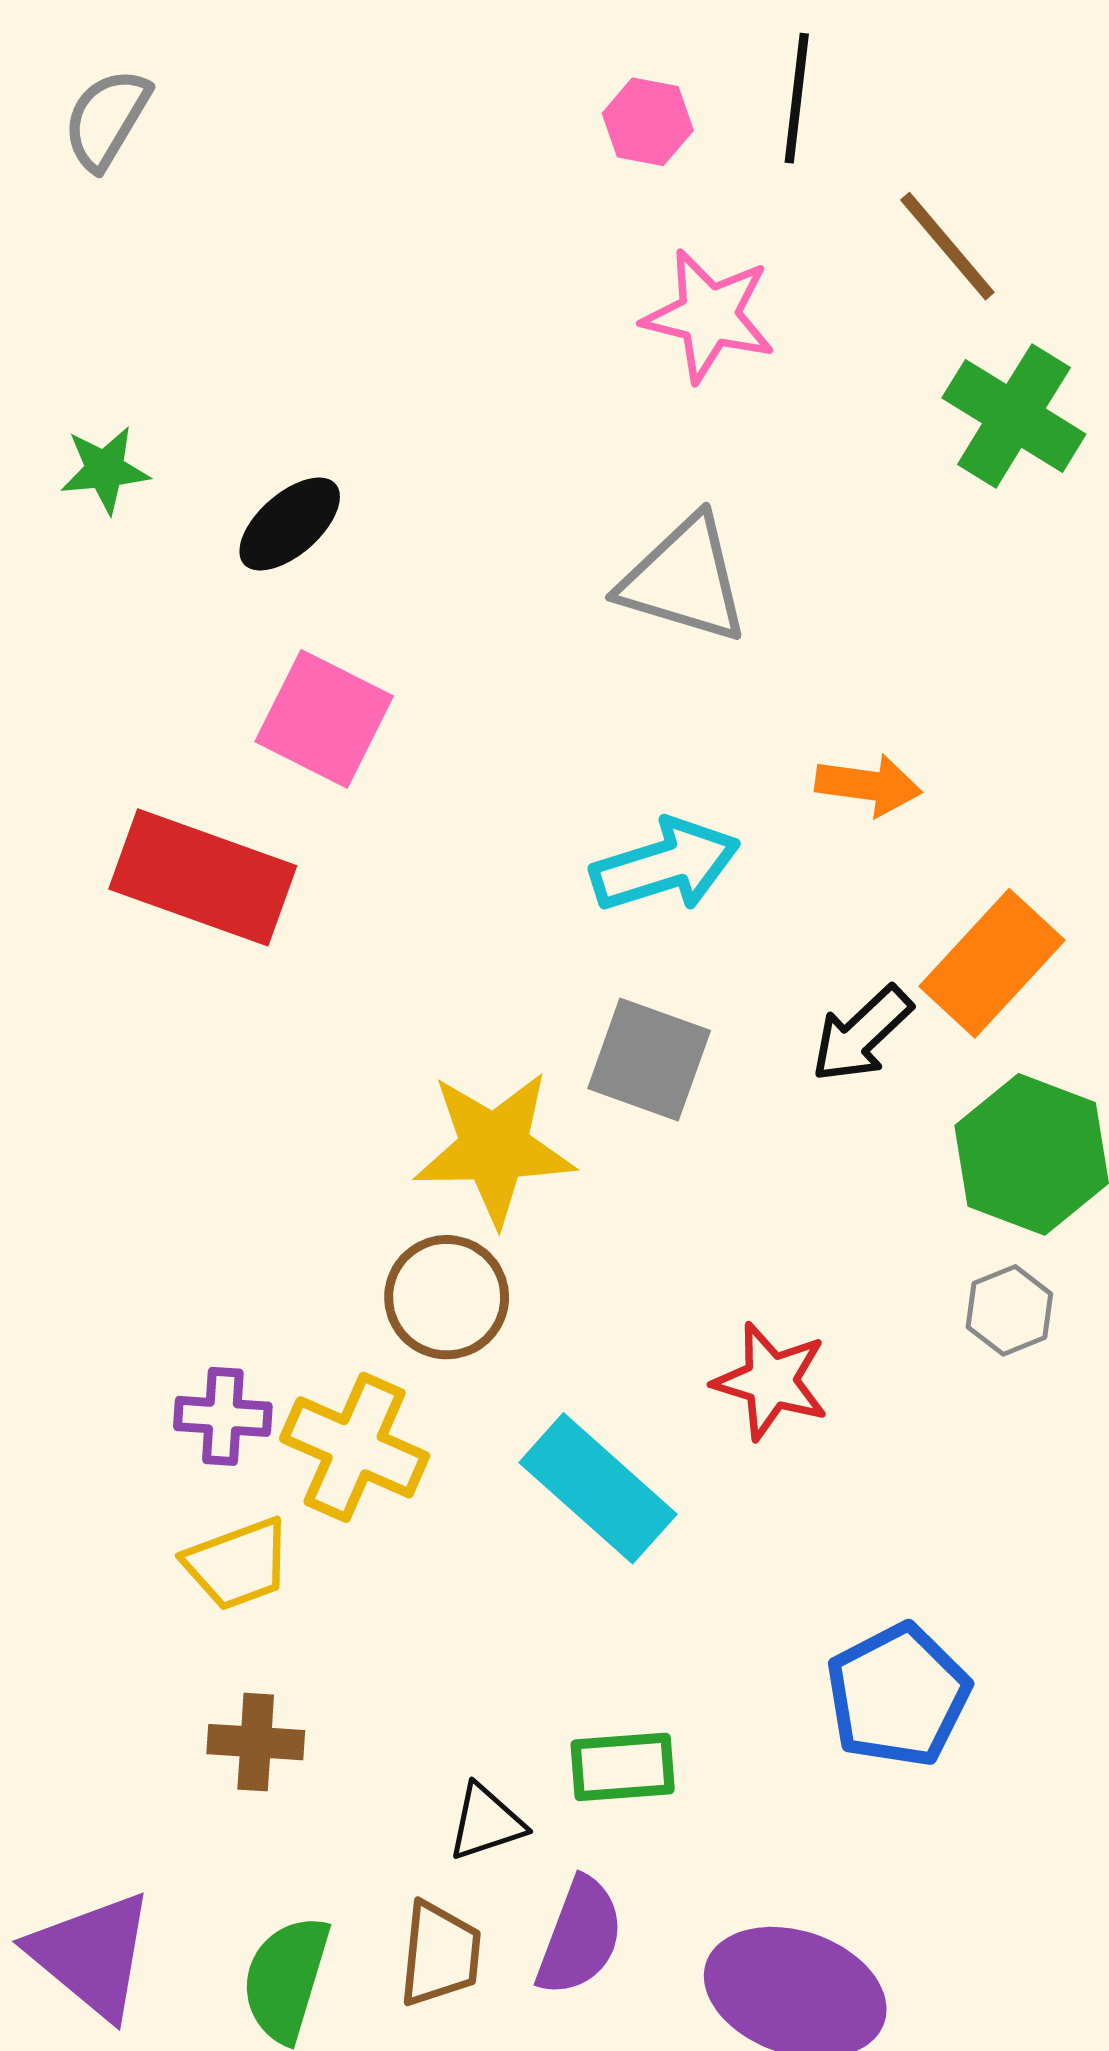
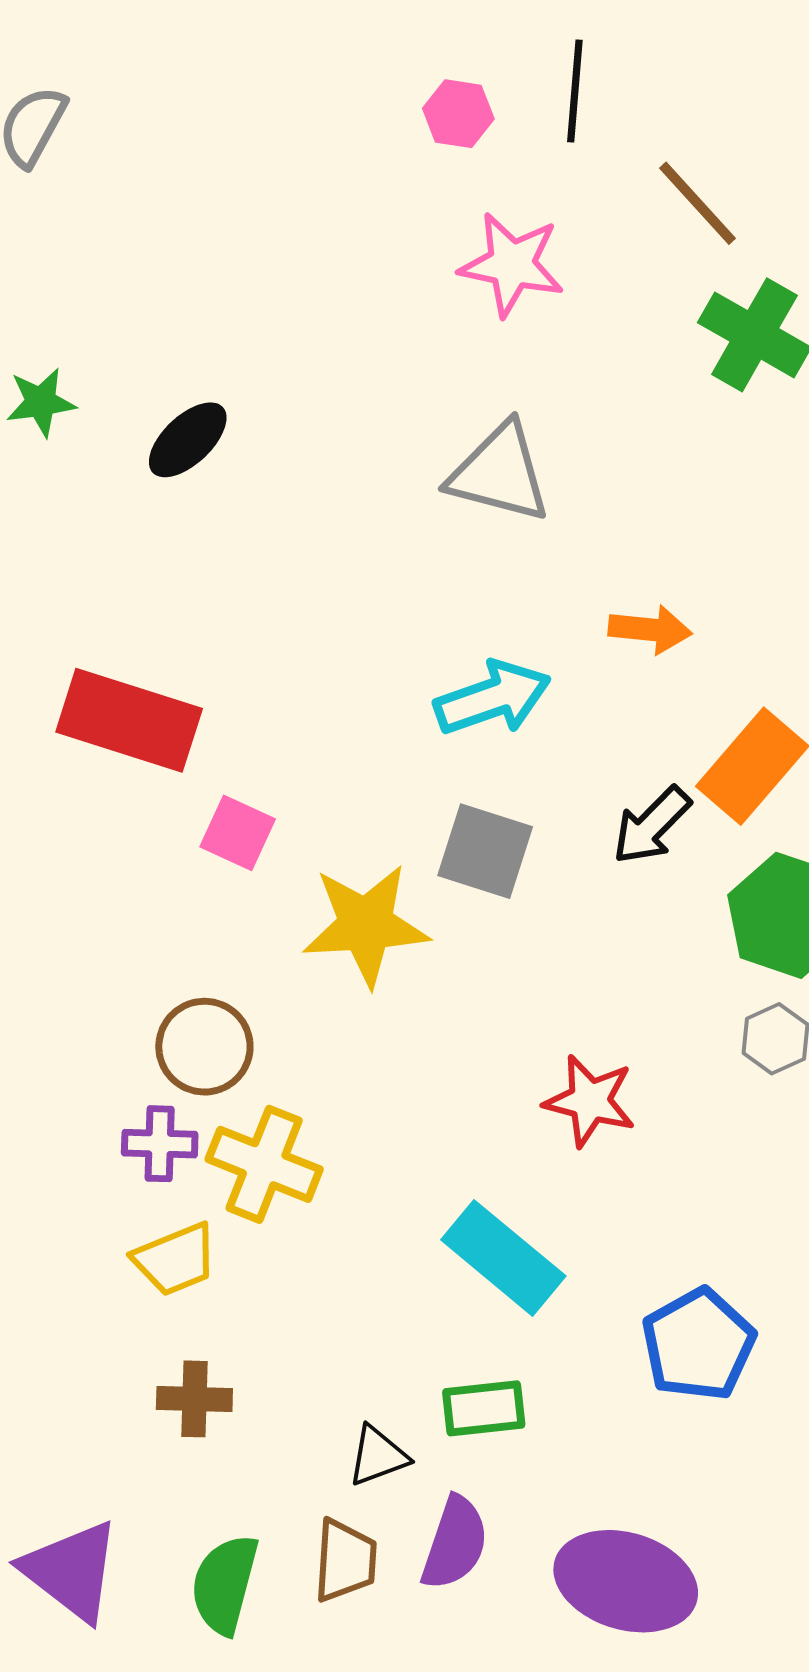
pink square: (324, 719) -> (238, 833), moved, size x0.7
brown circle: (447, 1297) -> (204, 1047), moved
cyan rectangle: (598, 1488) -> (503, 1258), moved

